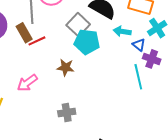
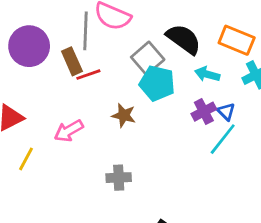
blue triangle: (139, 45) -> (226, 112), moved
purple cross: (152, 59) -> (204, 112), moved, turned 36
cyan line: (138, 77) -> (223, 139), turned 45

